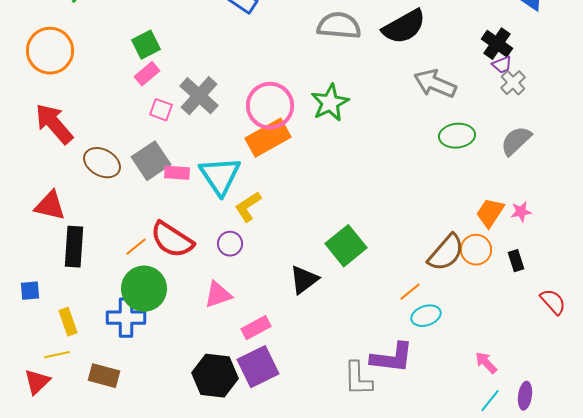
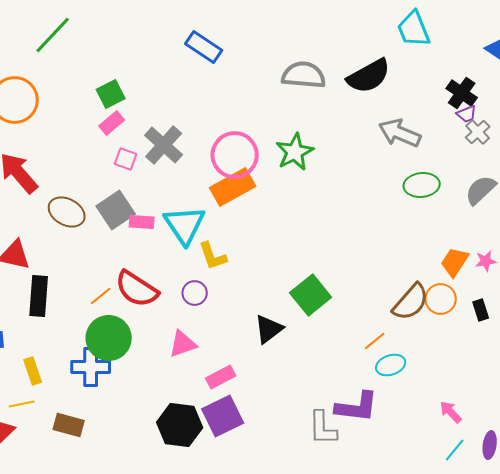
yellow L-shape: (248, 207) -> (213, 256), turned -76

